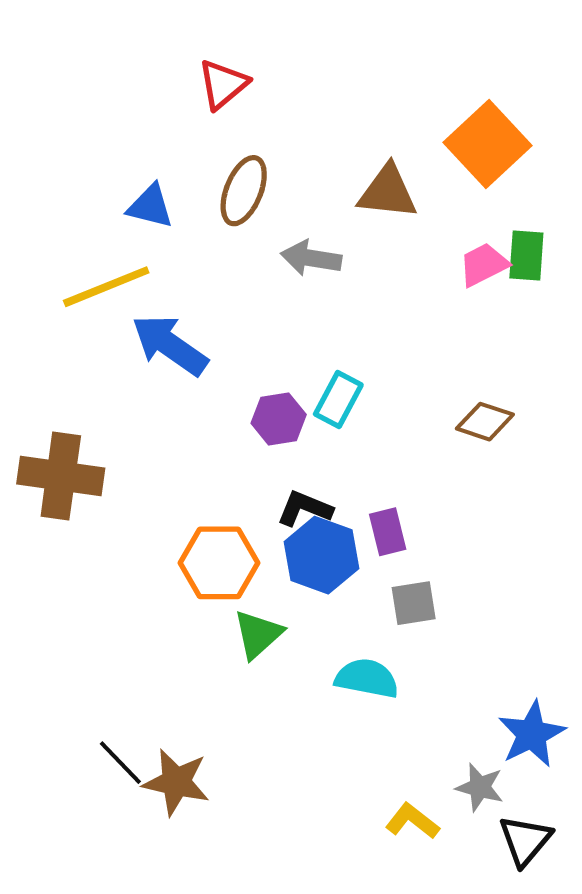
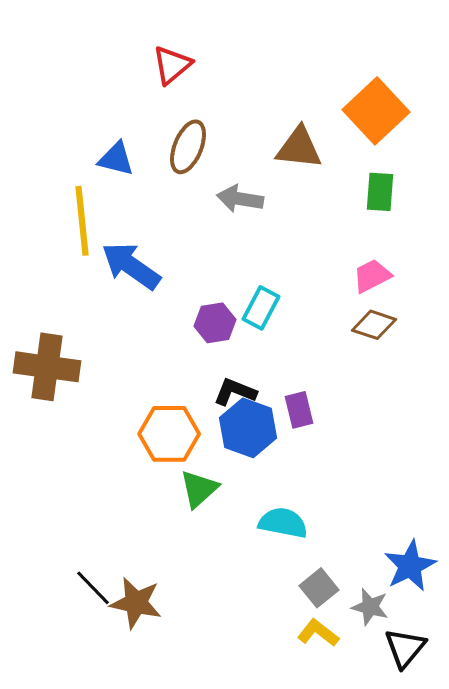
green rectangle: (526, 256) -> (380, 192), moved
pink trapezoid: (484, 265) -> (372, 276), moved
yellow line: (106, 287) -> (82, 221), turned -74
gray square: (414, 603) -> (319, 588), moved, turned -30

